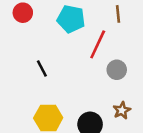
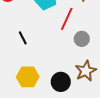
brown star: (122, 110) -> (86, 71), size x1.5

